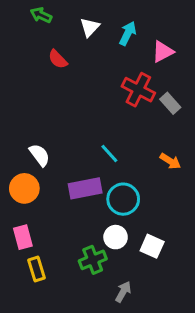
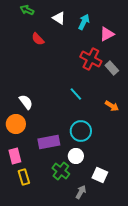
white triangle: (90, 27) -> (59, 18), turned -40
cyan line: (109, 153) -> (76, 94), moved
purple rectangle: (85, 188) -> (49, 142), moved
white square: (152, 246) -> (100, 175), moved
green cross: (93, 260) -> (61, 171), turned -30

